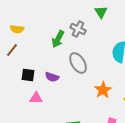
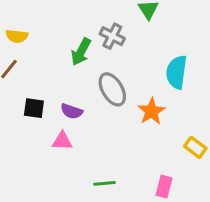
orange star: (103, 90) -> (151, 111), moved
pink triangle: (36, 98) -> (62, 141), moved

